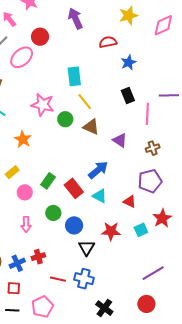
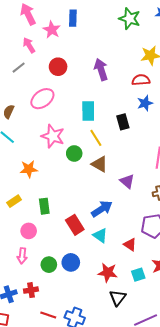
purple arrow: (75, 18) -> (101, 69), moved
red semicircle: (108, 42) -> (141, 80), moved
pink ellipse: (22, 57) -> (42, 99), moved
black rectangle: (128, 96) -> (123, 122), moved
orange star: (23, 139) -> (29, 169), turned 30
green rectangle: (48, 181) -> (44, 206), moved, turned -49
pink circle: (25, 192) -> (29, 231), moved
green circle: (53, 213) -> (49, 265), moved
black triangle: (87, 248) -> (118, 298), moved

